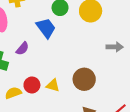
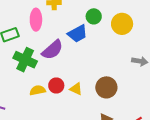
blue trapezoid: (46, 28) -> (78, 34), turned 90
purple semicircle: (22, 49) -> (52, 50), size x1.6

